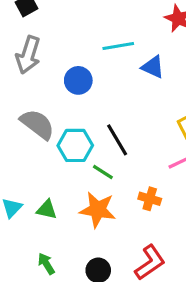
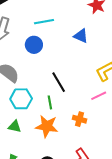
cyan line: (118, 46) -> (44, 22), moved
cyan hexagon: (75, 145) -> (21, 99), moved
green line: (103, 172) -> (50, 102), turned 48

